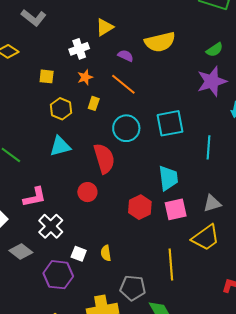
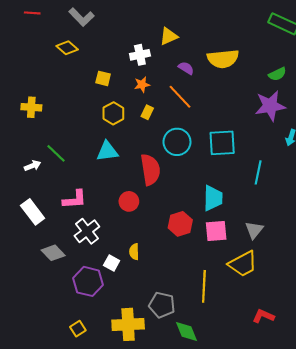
gray L-shape: (34, 18) -> (81, 17), moved
gray triangle: (212, 203) -> (254, 230), turned -42
yellow semicircle: (106, 253) -> (134, 252), moved

